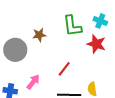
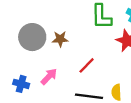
brown star: (39, 35) -> (60, 39), moved

